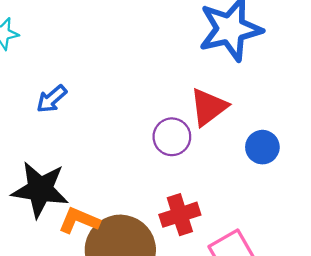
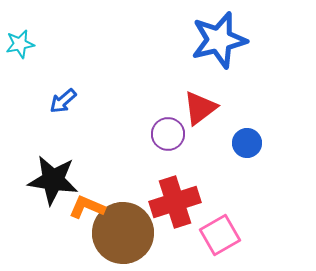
red cross: (180, 215) -> (175, 202), size x1.4

